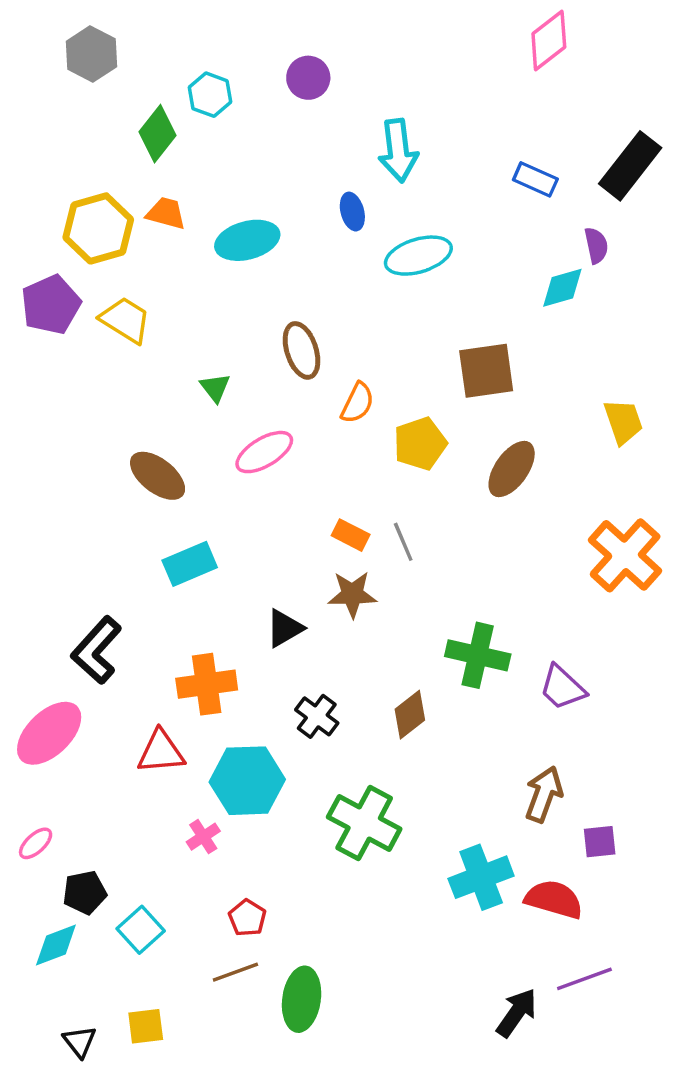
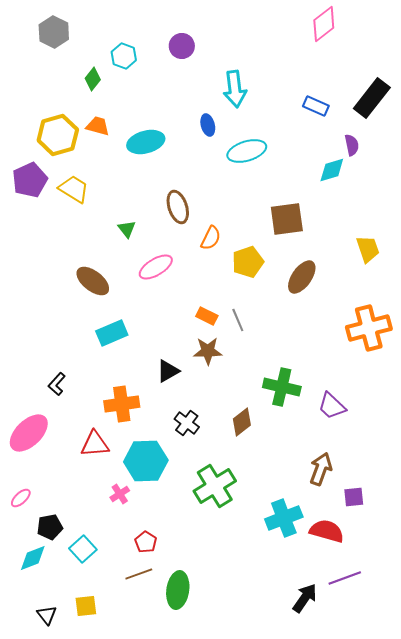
green diamond: (158, 134) -> (93, 79), size x0.7
orange cross: (625, 555) -> (369, 328), turned 33
black L-shape: (97, 650) -> (57, 384), size x0.6
green cross: (364, 823) -> (215, 486), turned 30

